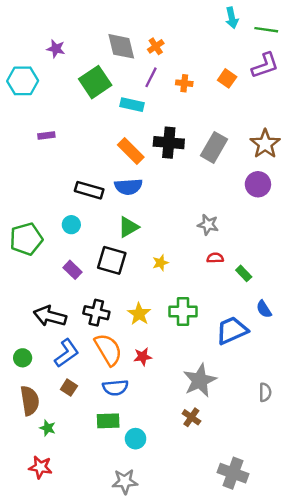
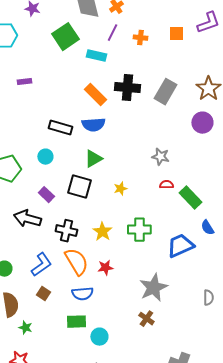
orange square: (227, 78) -> (176, 34), turned -35
green rectangle: (244, 273) -> (190, 198), size x1.6
black arrow: (50, 316) -> (27, 219), moved

